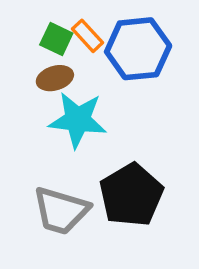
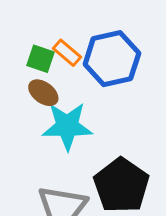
brown ellipse: (55, 78) -> (43, 93), turned 60

